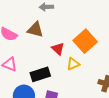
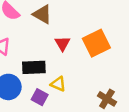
yellow triangle: (73, 64) -> (58, 84), moved, turned 32

